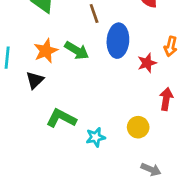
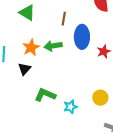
brown line: (94, 14) -> (64, 19), turned 32
green arrow: (77, 50) -> (53, 46), turned 144

